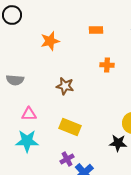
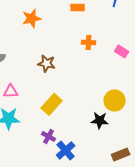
yellow rectangle: (70, 127) -> (52, 104), turned -70
purple cross: (67, 159) -> (49, 136), turned -32

